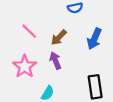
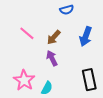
pink star: (25, 66) -> (24, 80), moved

